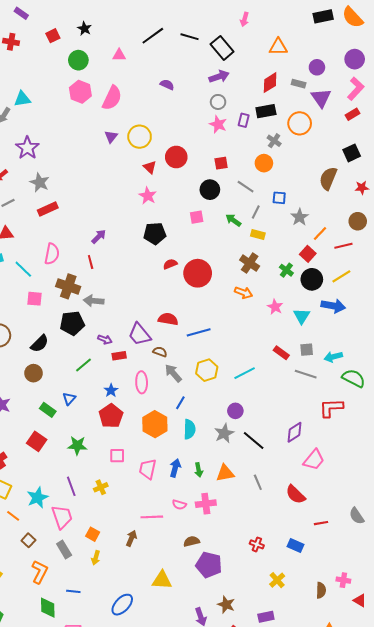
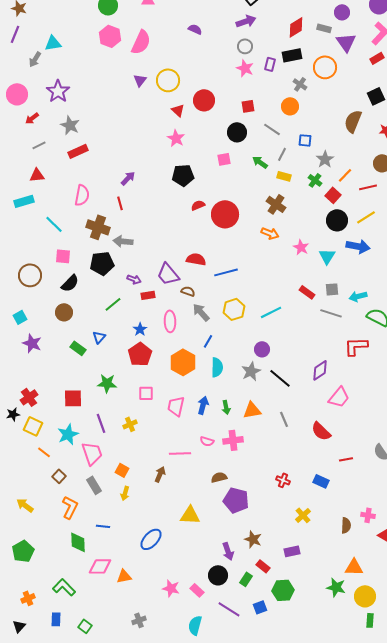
cyan line: (23, 269) -> (54, 224), moved
green cross: (286, 270) -> (315, 180), moved
pink square: (35, 299) -> (63, 256), moved
red square: (37, 441) -> (73, 398), moved, turned -36

